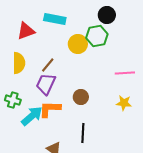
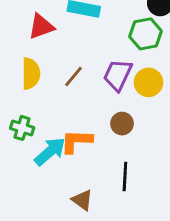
yellow circle: (78, 44) -> (148, 82), moved
purple trapezoid: (46, 84) -> (118, 75), moved

